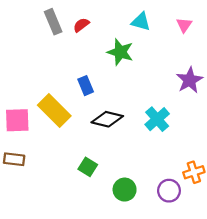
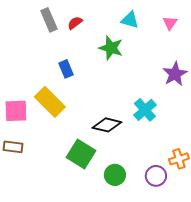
blue rectangle: (86, 86) -> (66, 69), moved
black diamond: (107, 119) -> (107, 125), moved
green square: (88, 167) -> (81, 154), size x1.6

